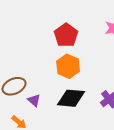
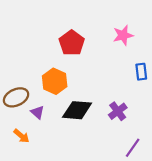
orange hexagon: (68, 66) -> (55, 81), moved

